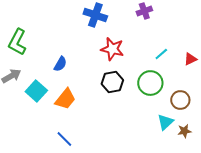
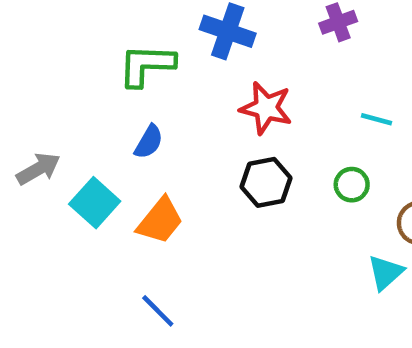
green L-shape: (17, 42) -> (147, 65), moved, turned 64
cyan line: (161, 54) -> (376, 119), turned 56
green circle: (150, 83) -> (352, 185), size x0.6

